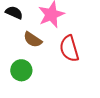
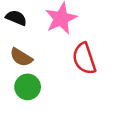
brown semicircle: (33, 40) -> (21, 57), moved

